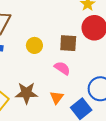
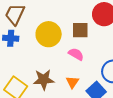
yellow circle: (34, 45) -> (49, 34), size x1.6

